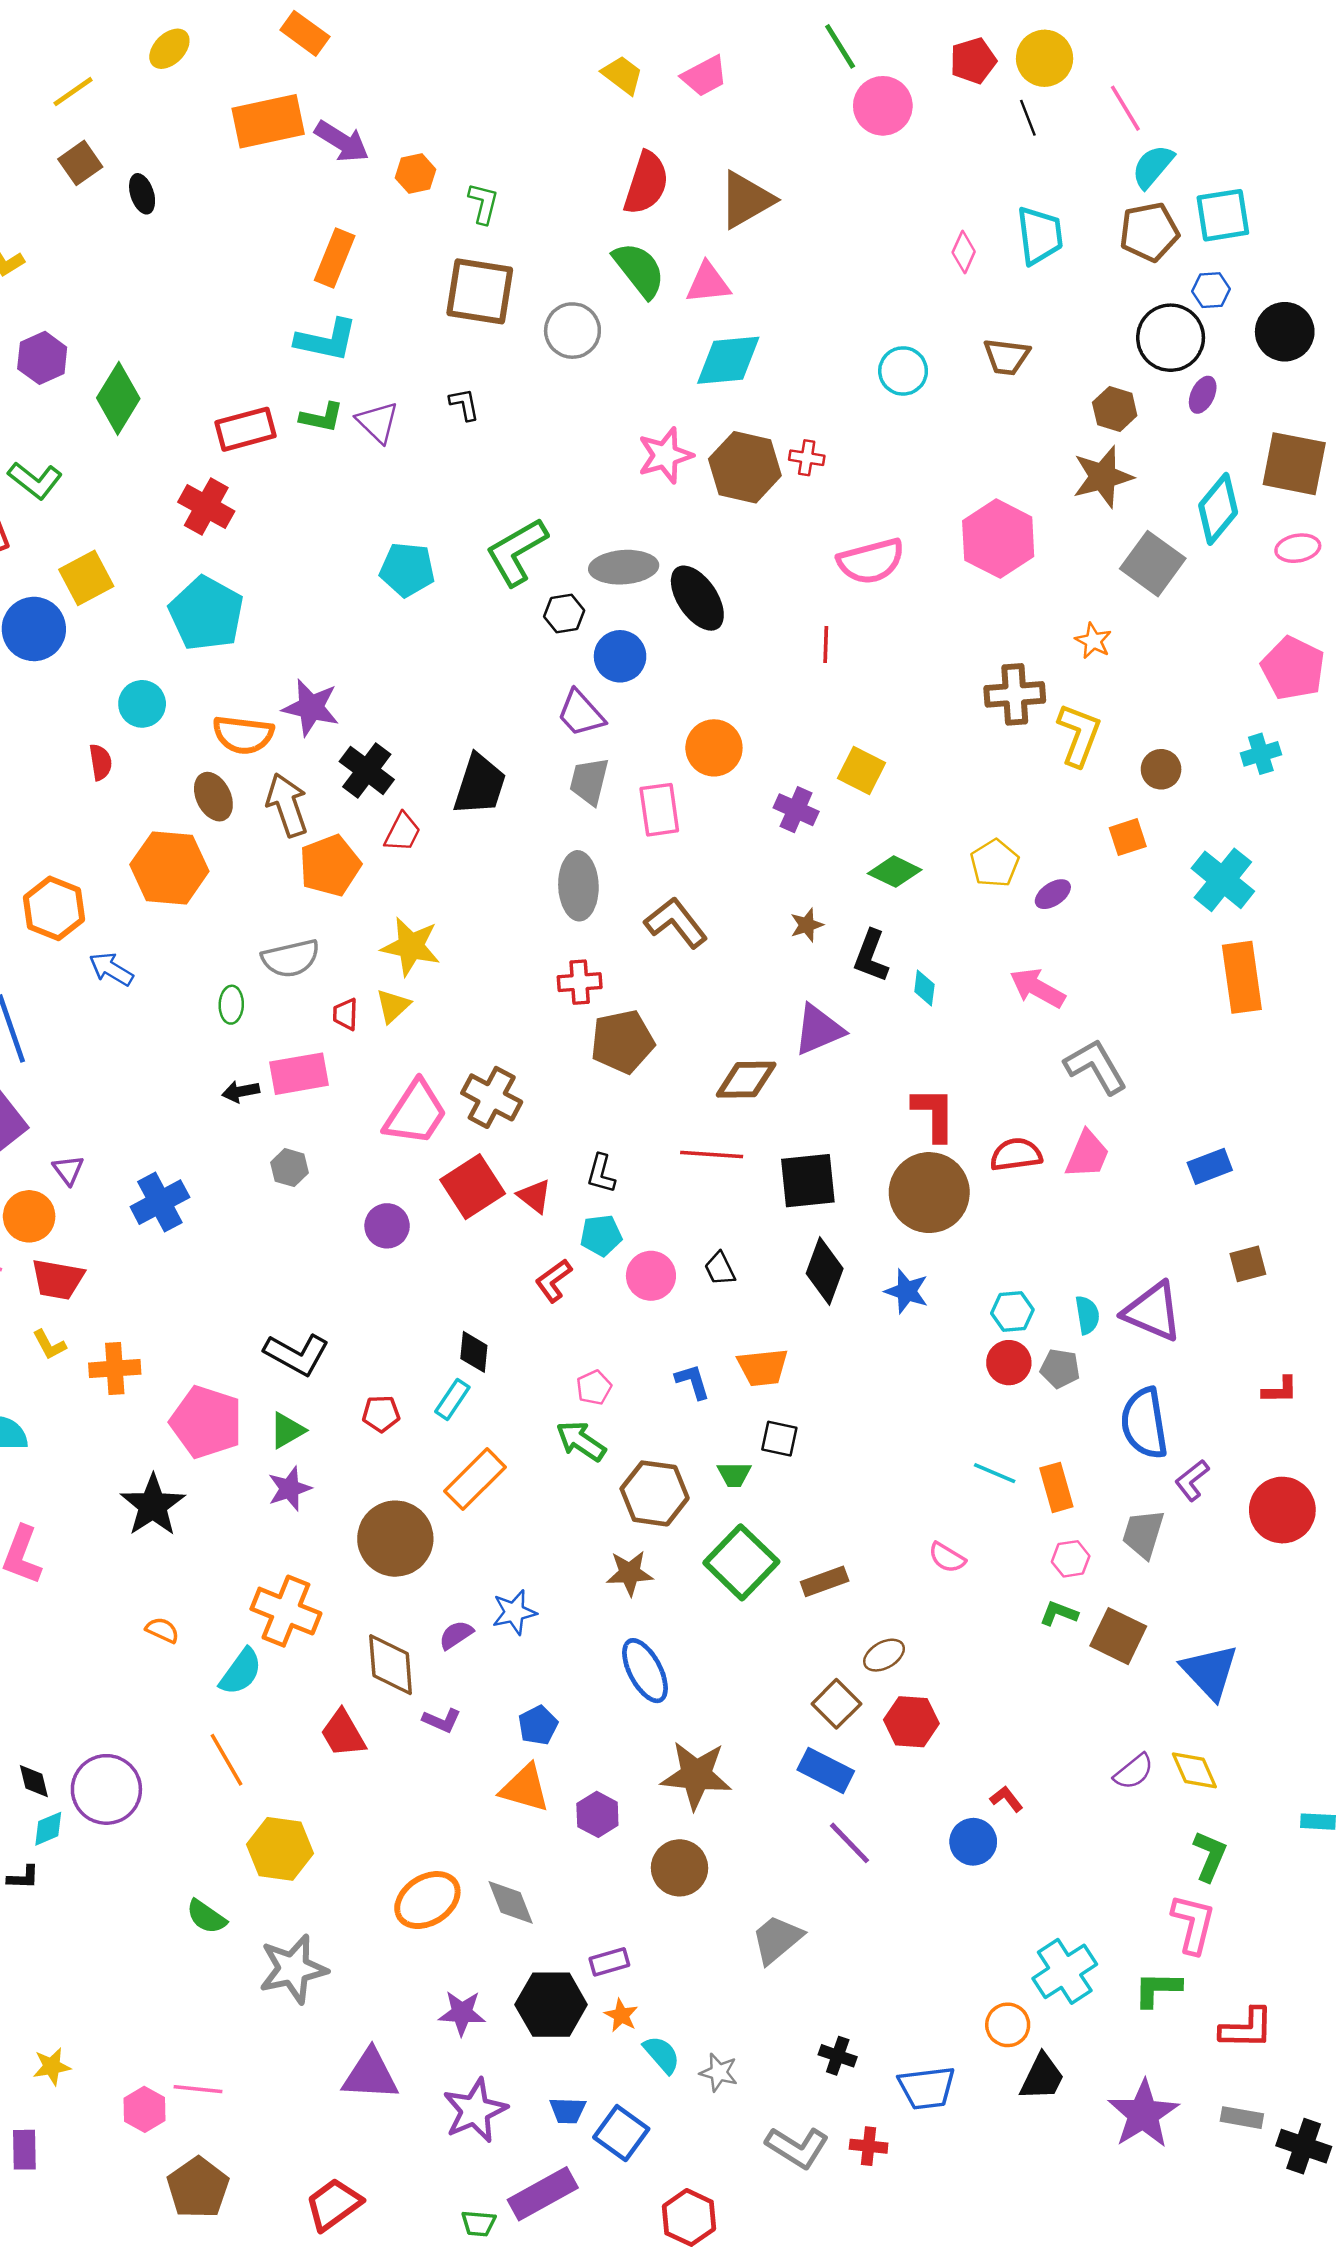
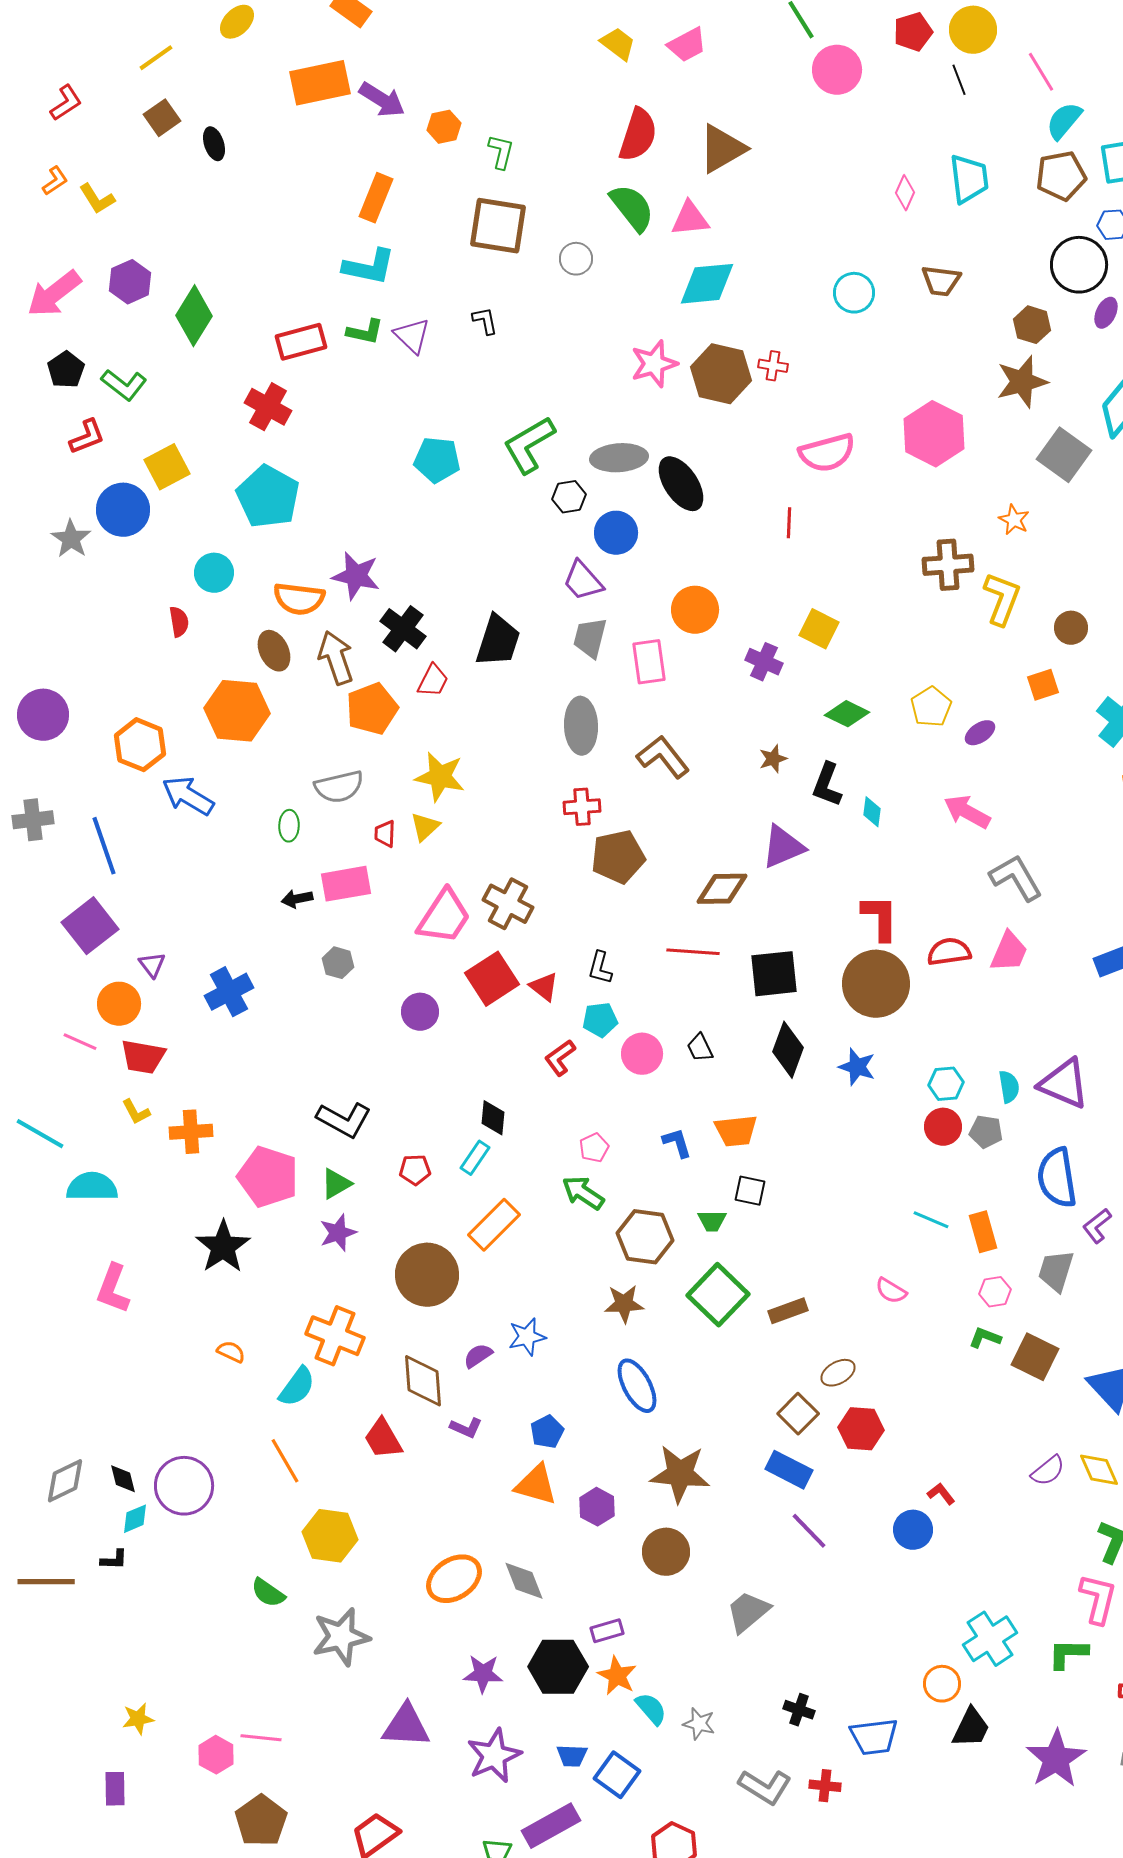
gray circle: (572, 331) -> (576, 259), size x0.7
blue arrow: (111, 969) -> (188, 796), size x1.4
orange star: (621, 2015) -> (617, 1676), size x1.4

